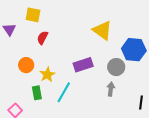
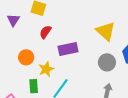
purple rectangle: (83, 65) -> (68, 49), moved
gray circle: (116, 67) -> (107, 62), moved

